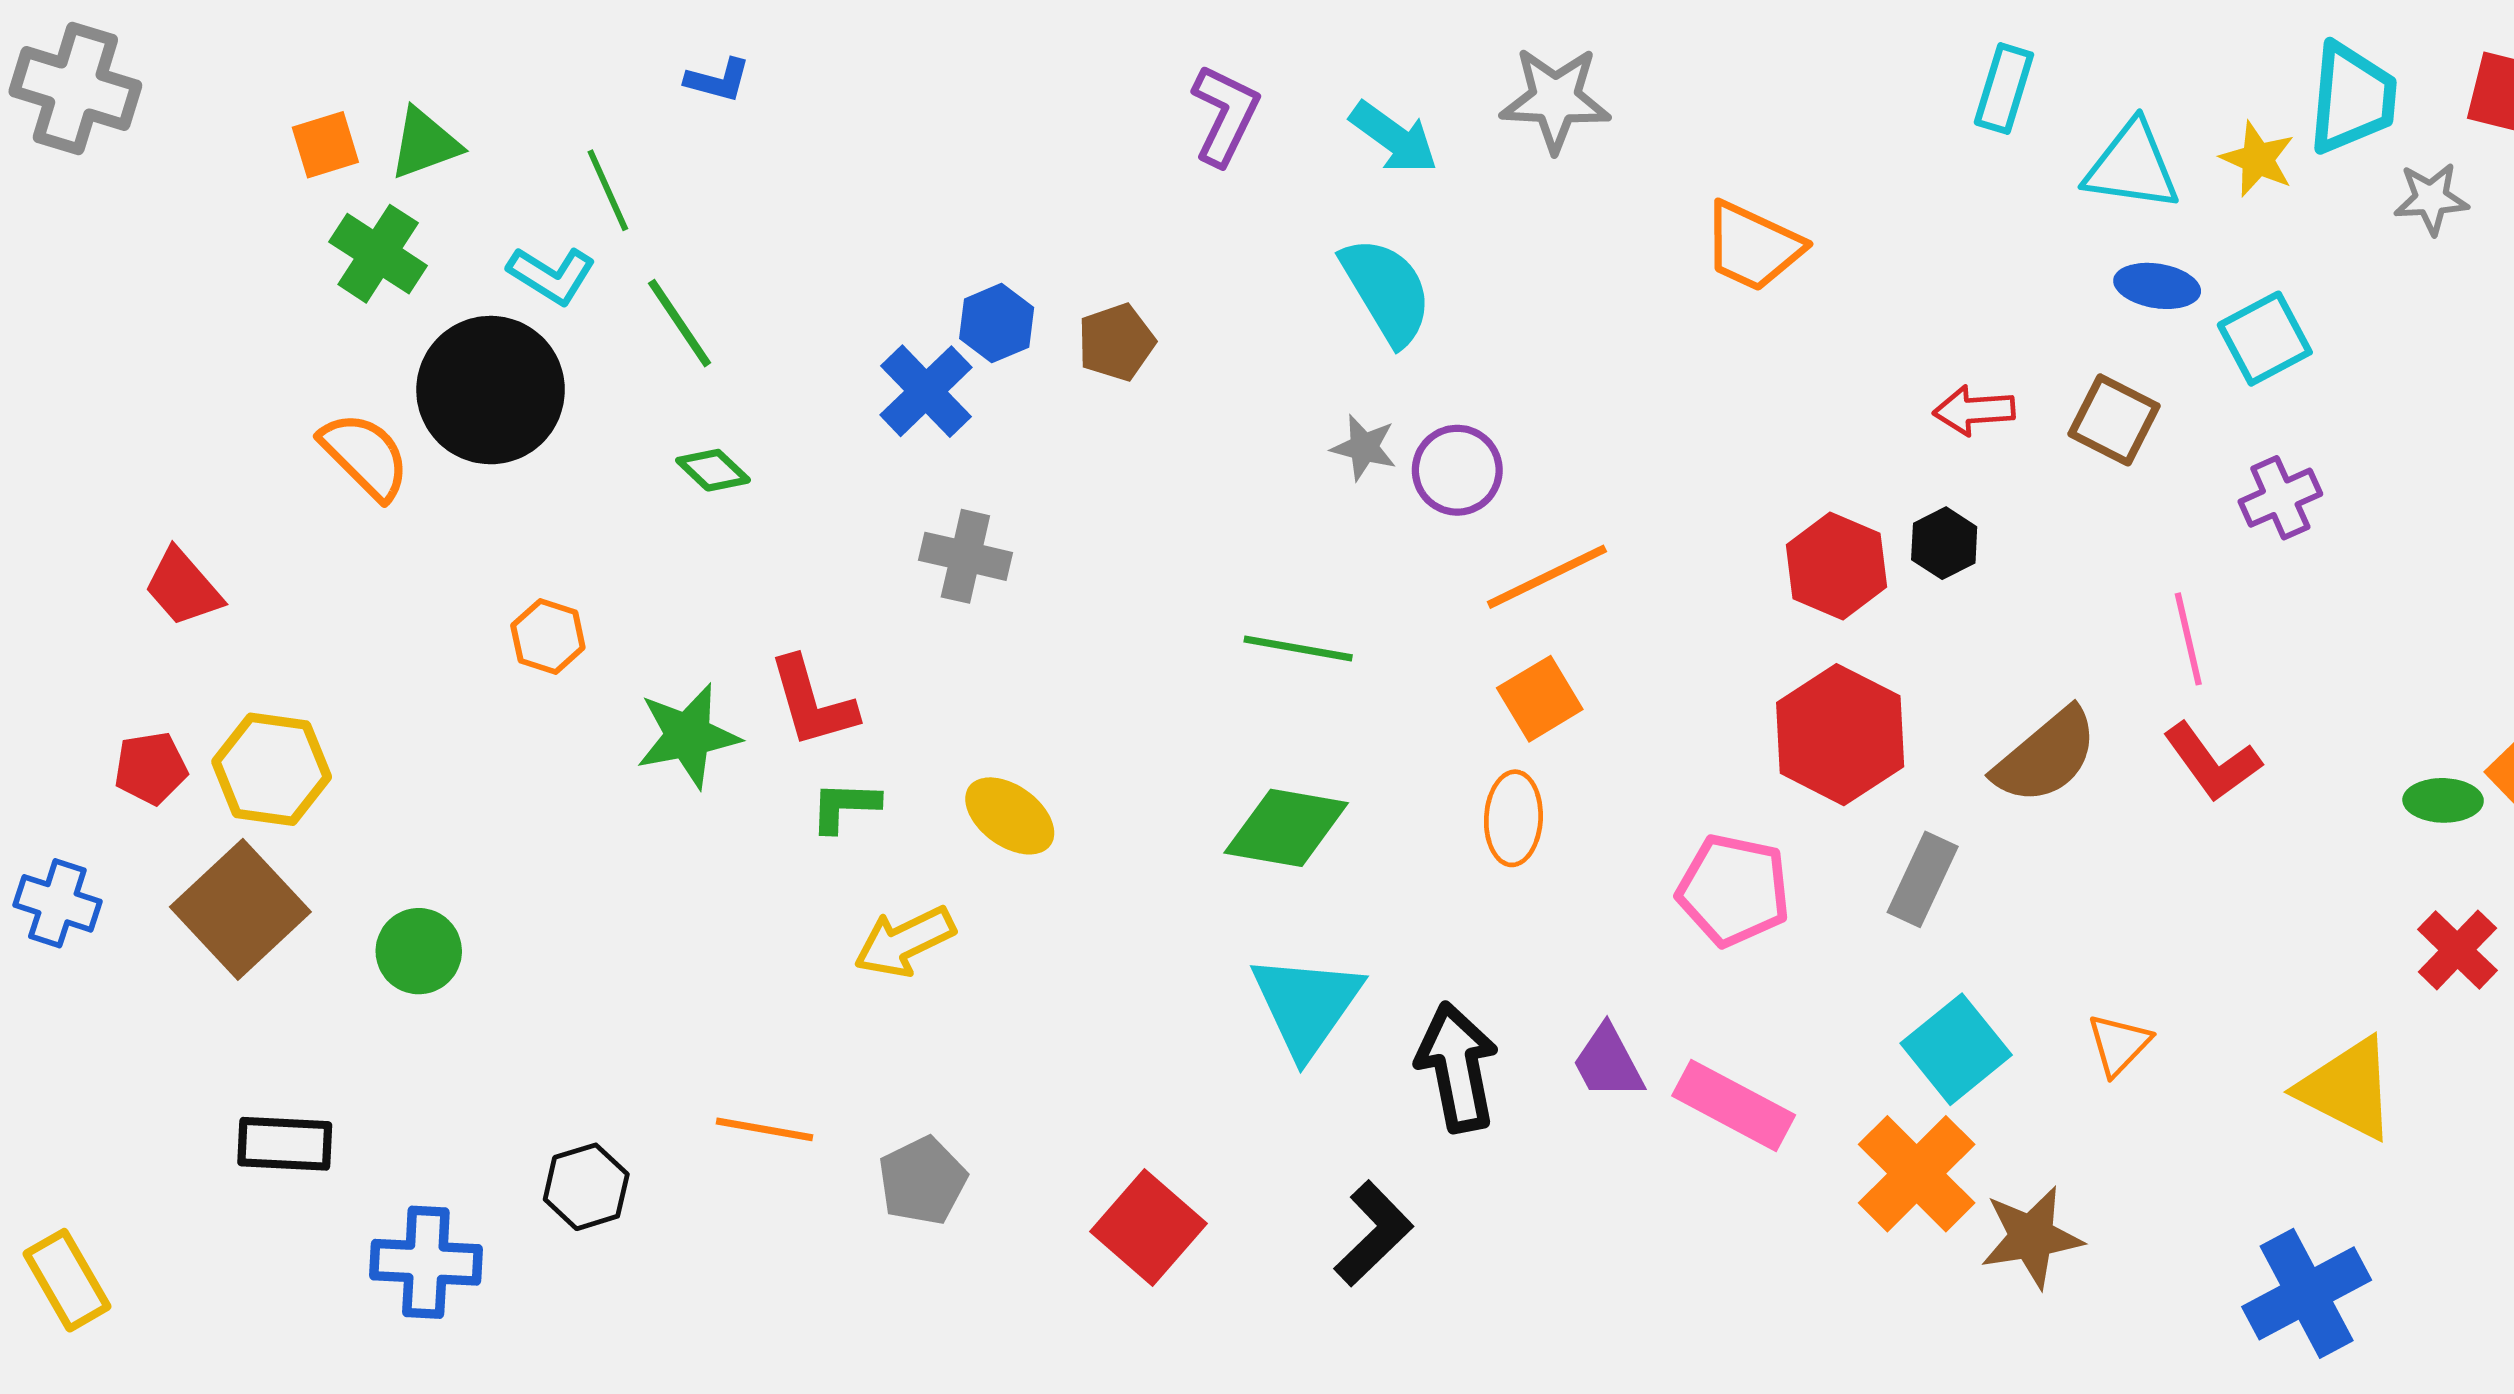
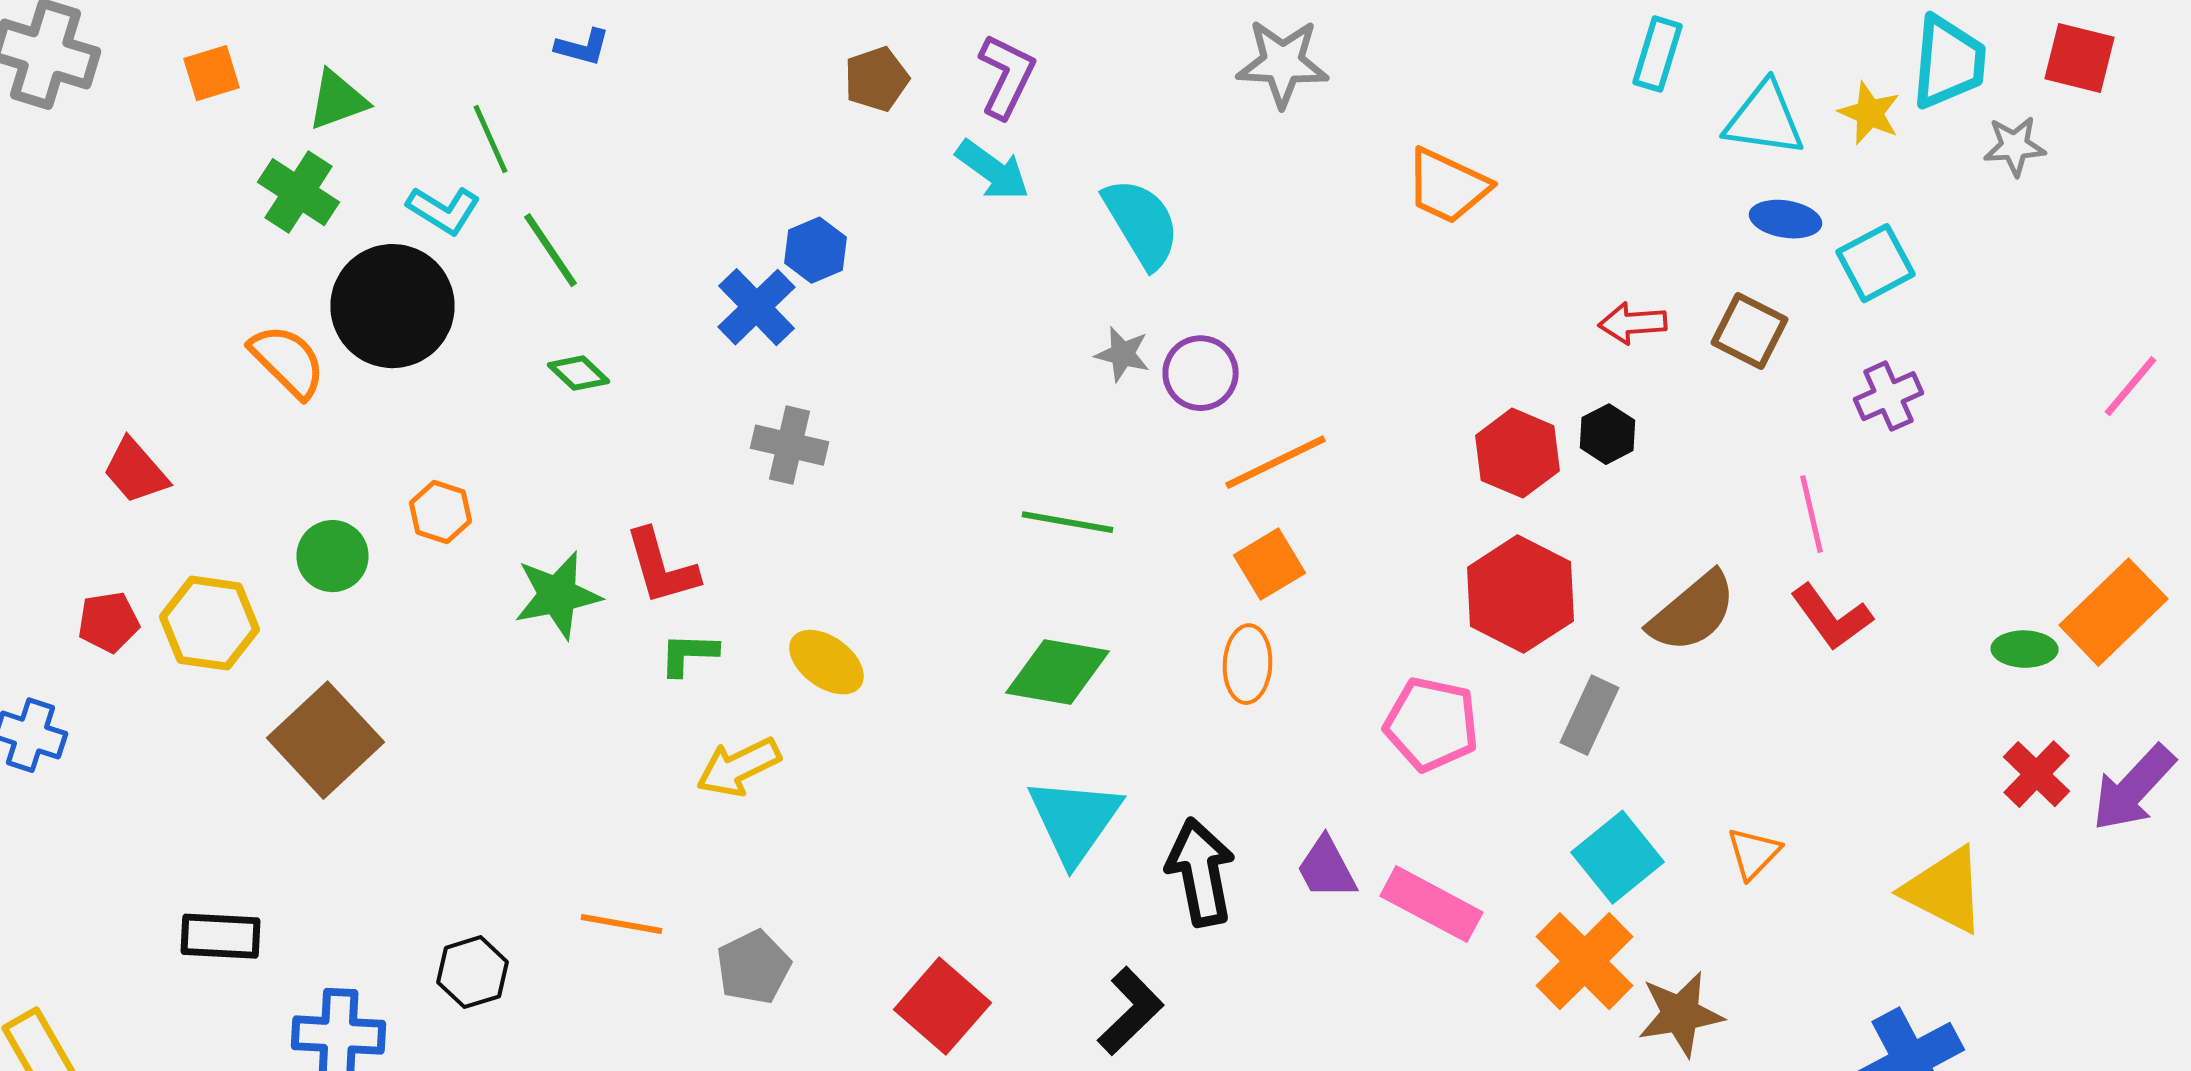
cyan arrow: (1394, 138) -> (992, 170), moved
orange square: (325, 145) -> (212, 73), moved
brown pentagon: (1116, 342) -> (876, 79), moved
brown square: (240, 909) -> (326, 740), moved
green circle: (419, 951) -> (332, 556), moved

